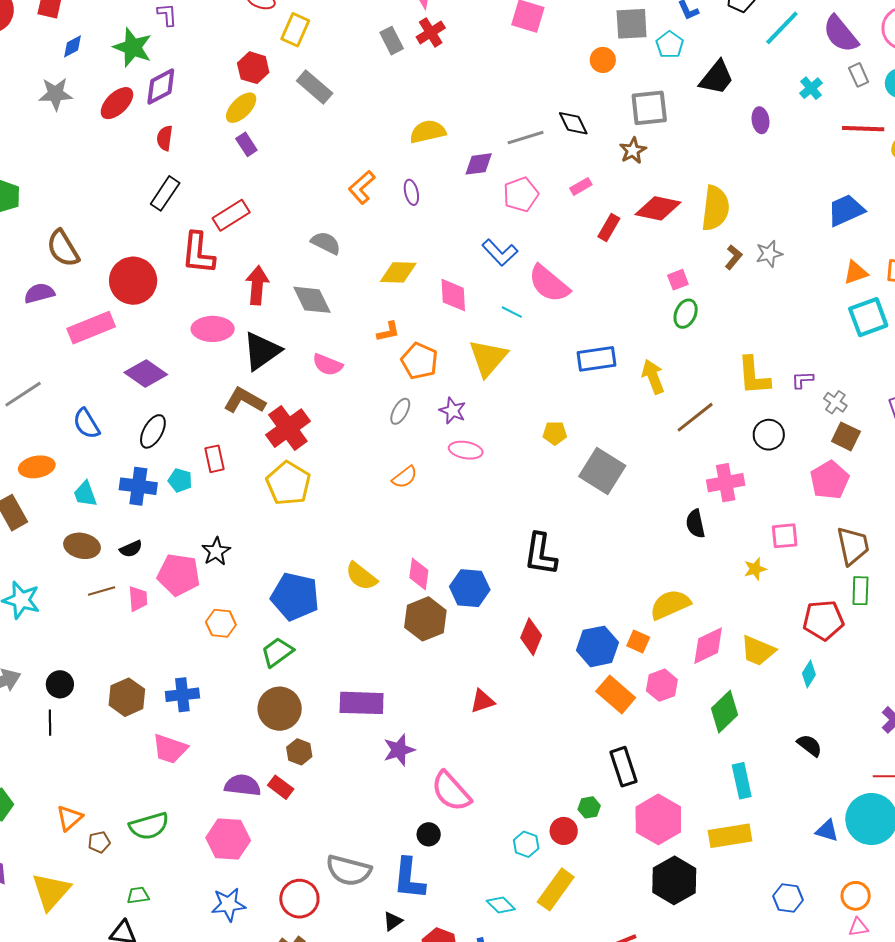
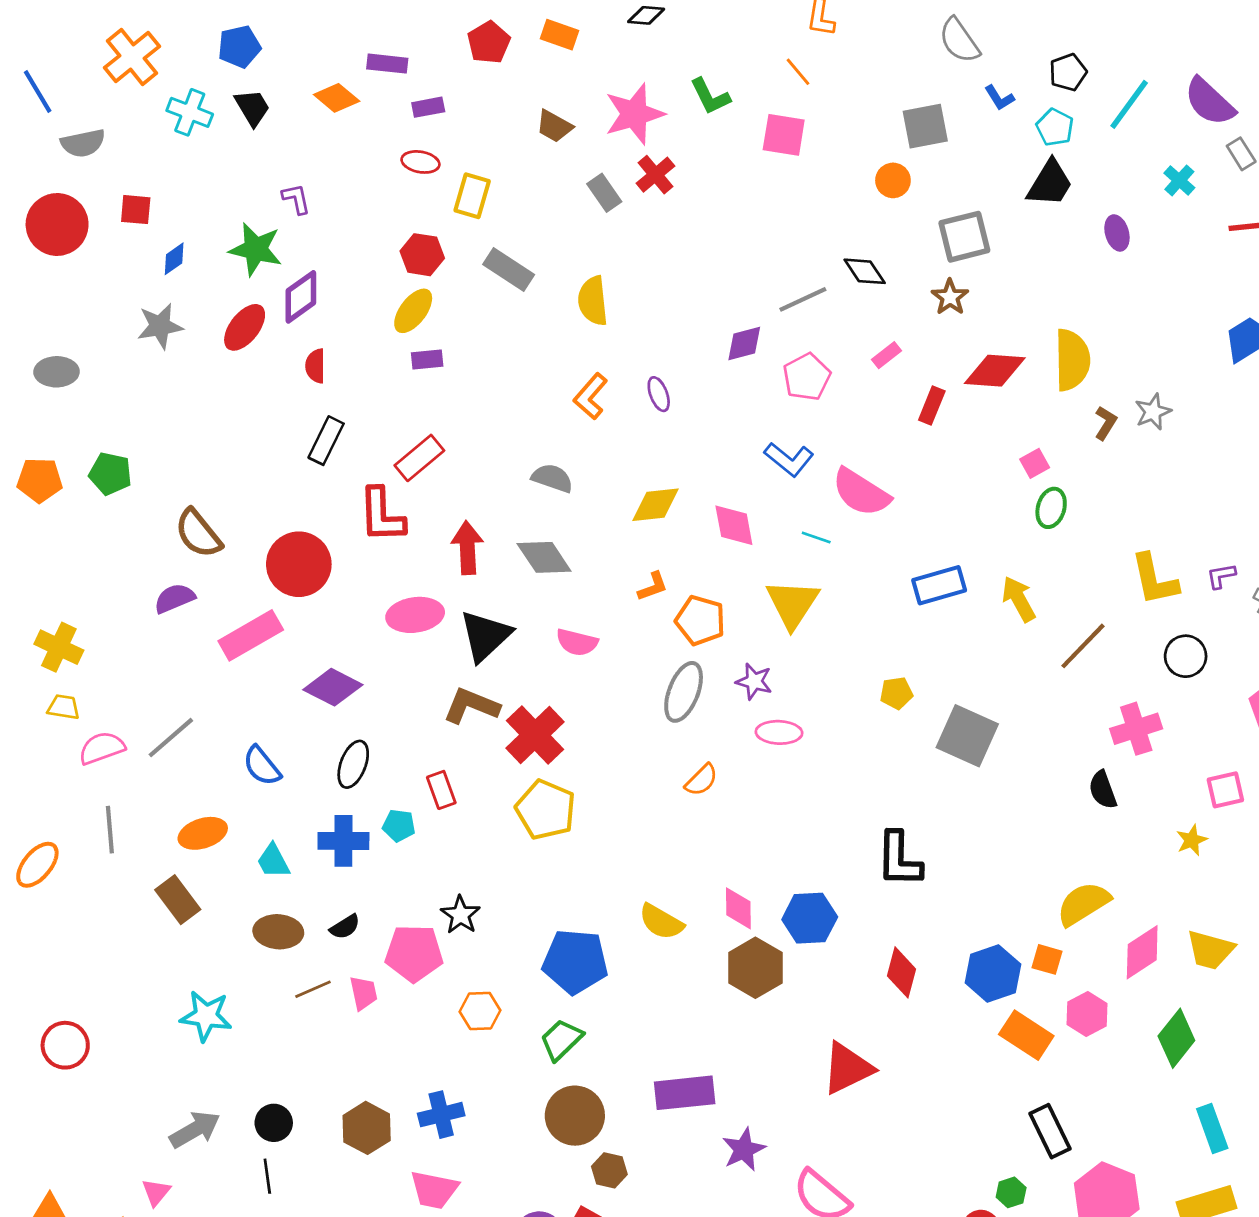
cyan pentagon: (670, 45) -> (1055, 127), moved
yellow semicircle: (428, 132) -> (593, 301), moved, turned -75
purple rectangle: (246, 144) -> (427, 359), turned -55
gray ellipse: (400, 411) -> (684, 692), size x1.6
red triangle: (482, 701) -> (847, 1068), size x1.6

